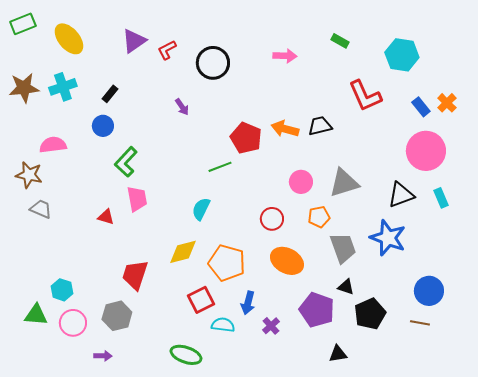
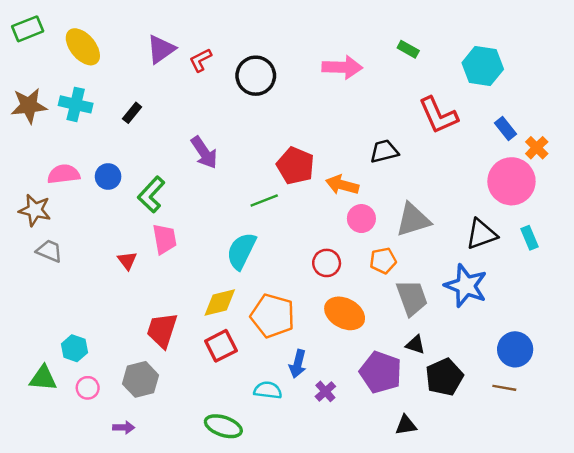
pink arrow: (285, 56) -> (342, 67), size x1.4
cyan cross: (63, 87) -> (76, 104), turned 32
orange cross: (447, 103) -> (537, 148), moved
purple arrow: (182, 107) -> (204, 152), moved, size x1.6
blue circle: (103, 126) -> (108, 177), moved
orange arrow: (285, 129) -> (342, 185), moved
cyan semicircle: (201, 209) -> (241, 251), size x1.4
red triangle: (106, 217) -> (127, 261), turned 36
red square: (201, 300) -> (221, 346), moved
pink circle: (73, 323) -> (88, 388), size x0.7

